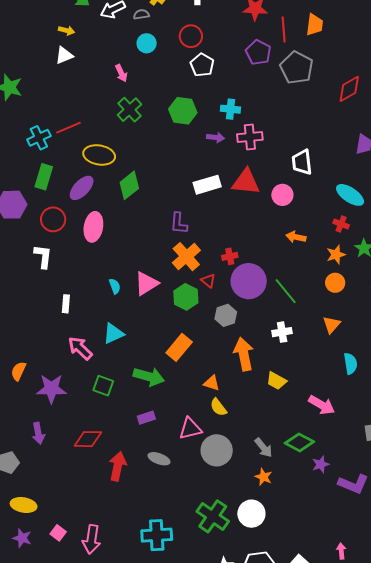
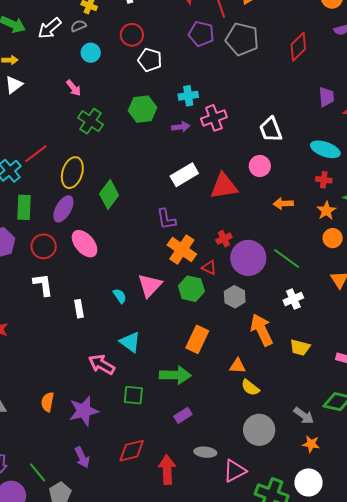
yellow ellipse: (99, 155) -> (72, 173), turned -68
red triangle: (246, 182) -> (224, 186), moved
pink ellipse: (93, 227) -> (85, 244), turned -36
white rectangle: (66, 304) -> (79, 309), moved
cyan triangle: (113, 333) -> (130, 342), turned -45
pink triangle: (190, 429) -> (235, 471), moved

